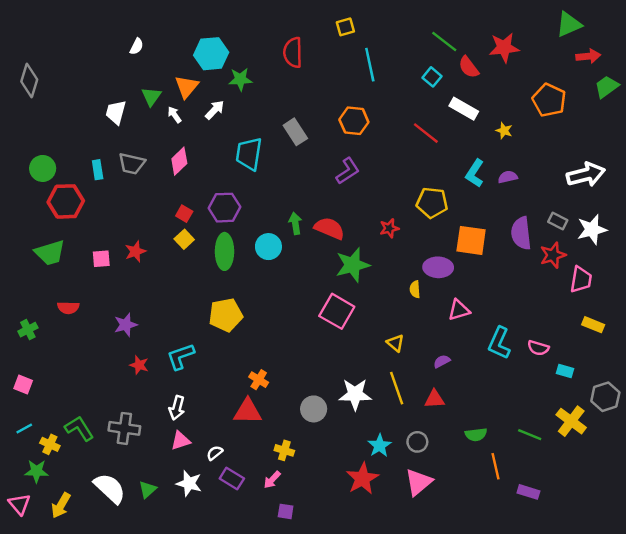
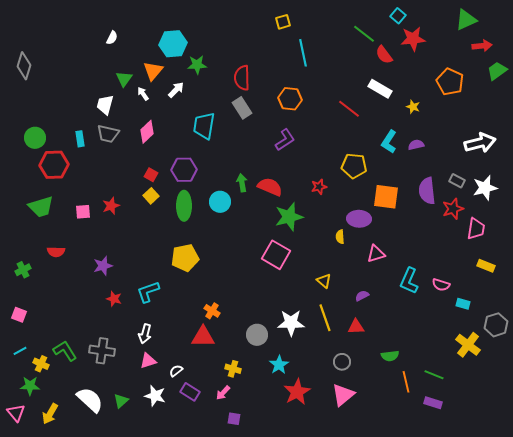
red semicircle: (293, 52) -> (242, 78), moved
cyan square: (432, 77) -> (398, 16), moved
white trapezoid: (116, 112) -> (105, 105), moved
green line: (530, 435) -> (434, 375), moved
cyan star: (380, 446) -> (279, 365), moved

